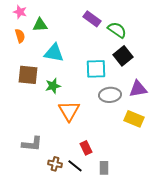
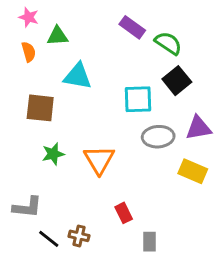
green star: (53, 86) -> (53, 154), moved
gray L-shape: (32, 144) -> (27, 207), moved
black line: (75, 166) -> (49, 239), moved

